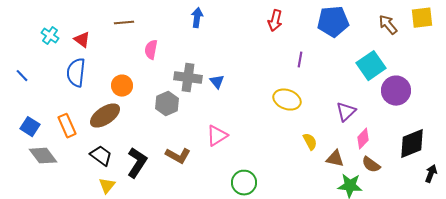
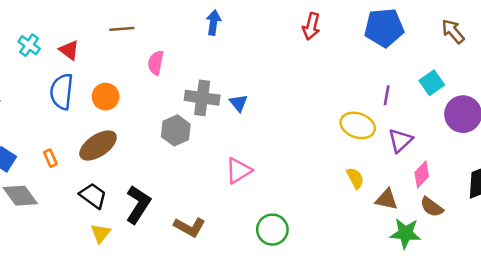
purple line: (300, 60) -> (387, 95), moved
cyan square: (371, 66) -> (432, 83), size x0.7
orange circle: (122, 86) -> (106, 97), moved
yellow ellipse: (287, 100) -> (358, 125), moved
orange rectangle: (67, 126) -> (50, 158), size x0.6
brown L-shape: (178, 156) -> (190, 227), moved

